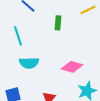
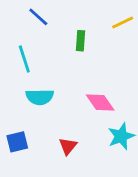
pink diamond: (72, 67) -> (100, 103), turned 40

